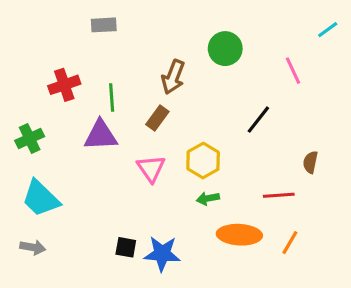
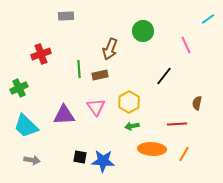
green line: (112, 97) -> (79, 69), moved
brown rectangle: (157, 118) -> (100, 75), turned 42
purple triangle: (101, 135) -> (64, 115), moved
gray arrow: (33, 247) -> (32, 160), moved

